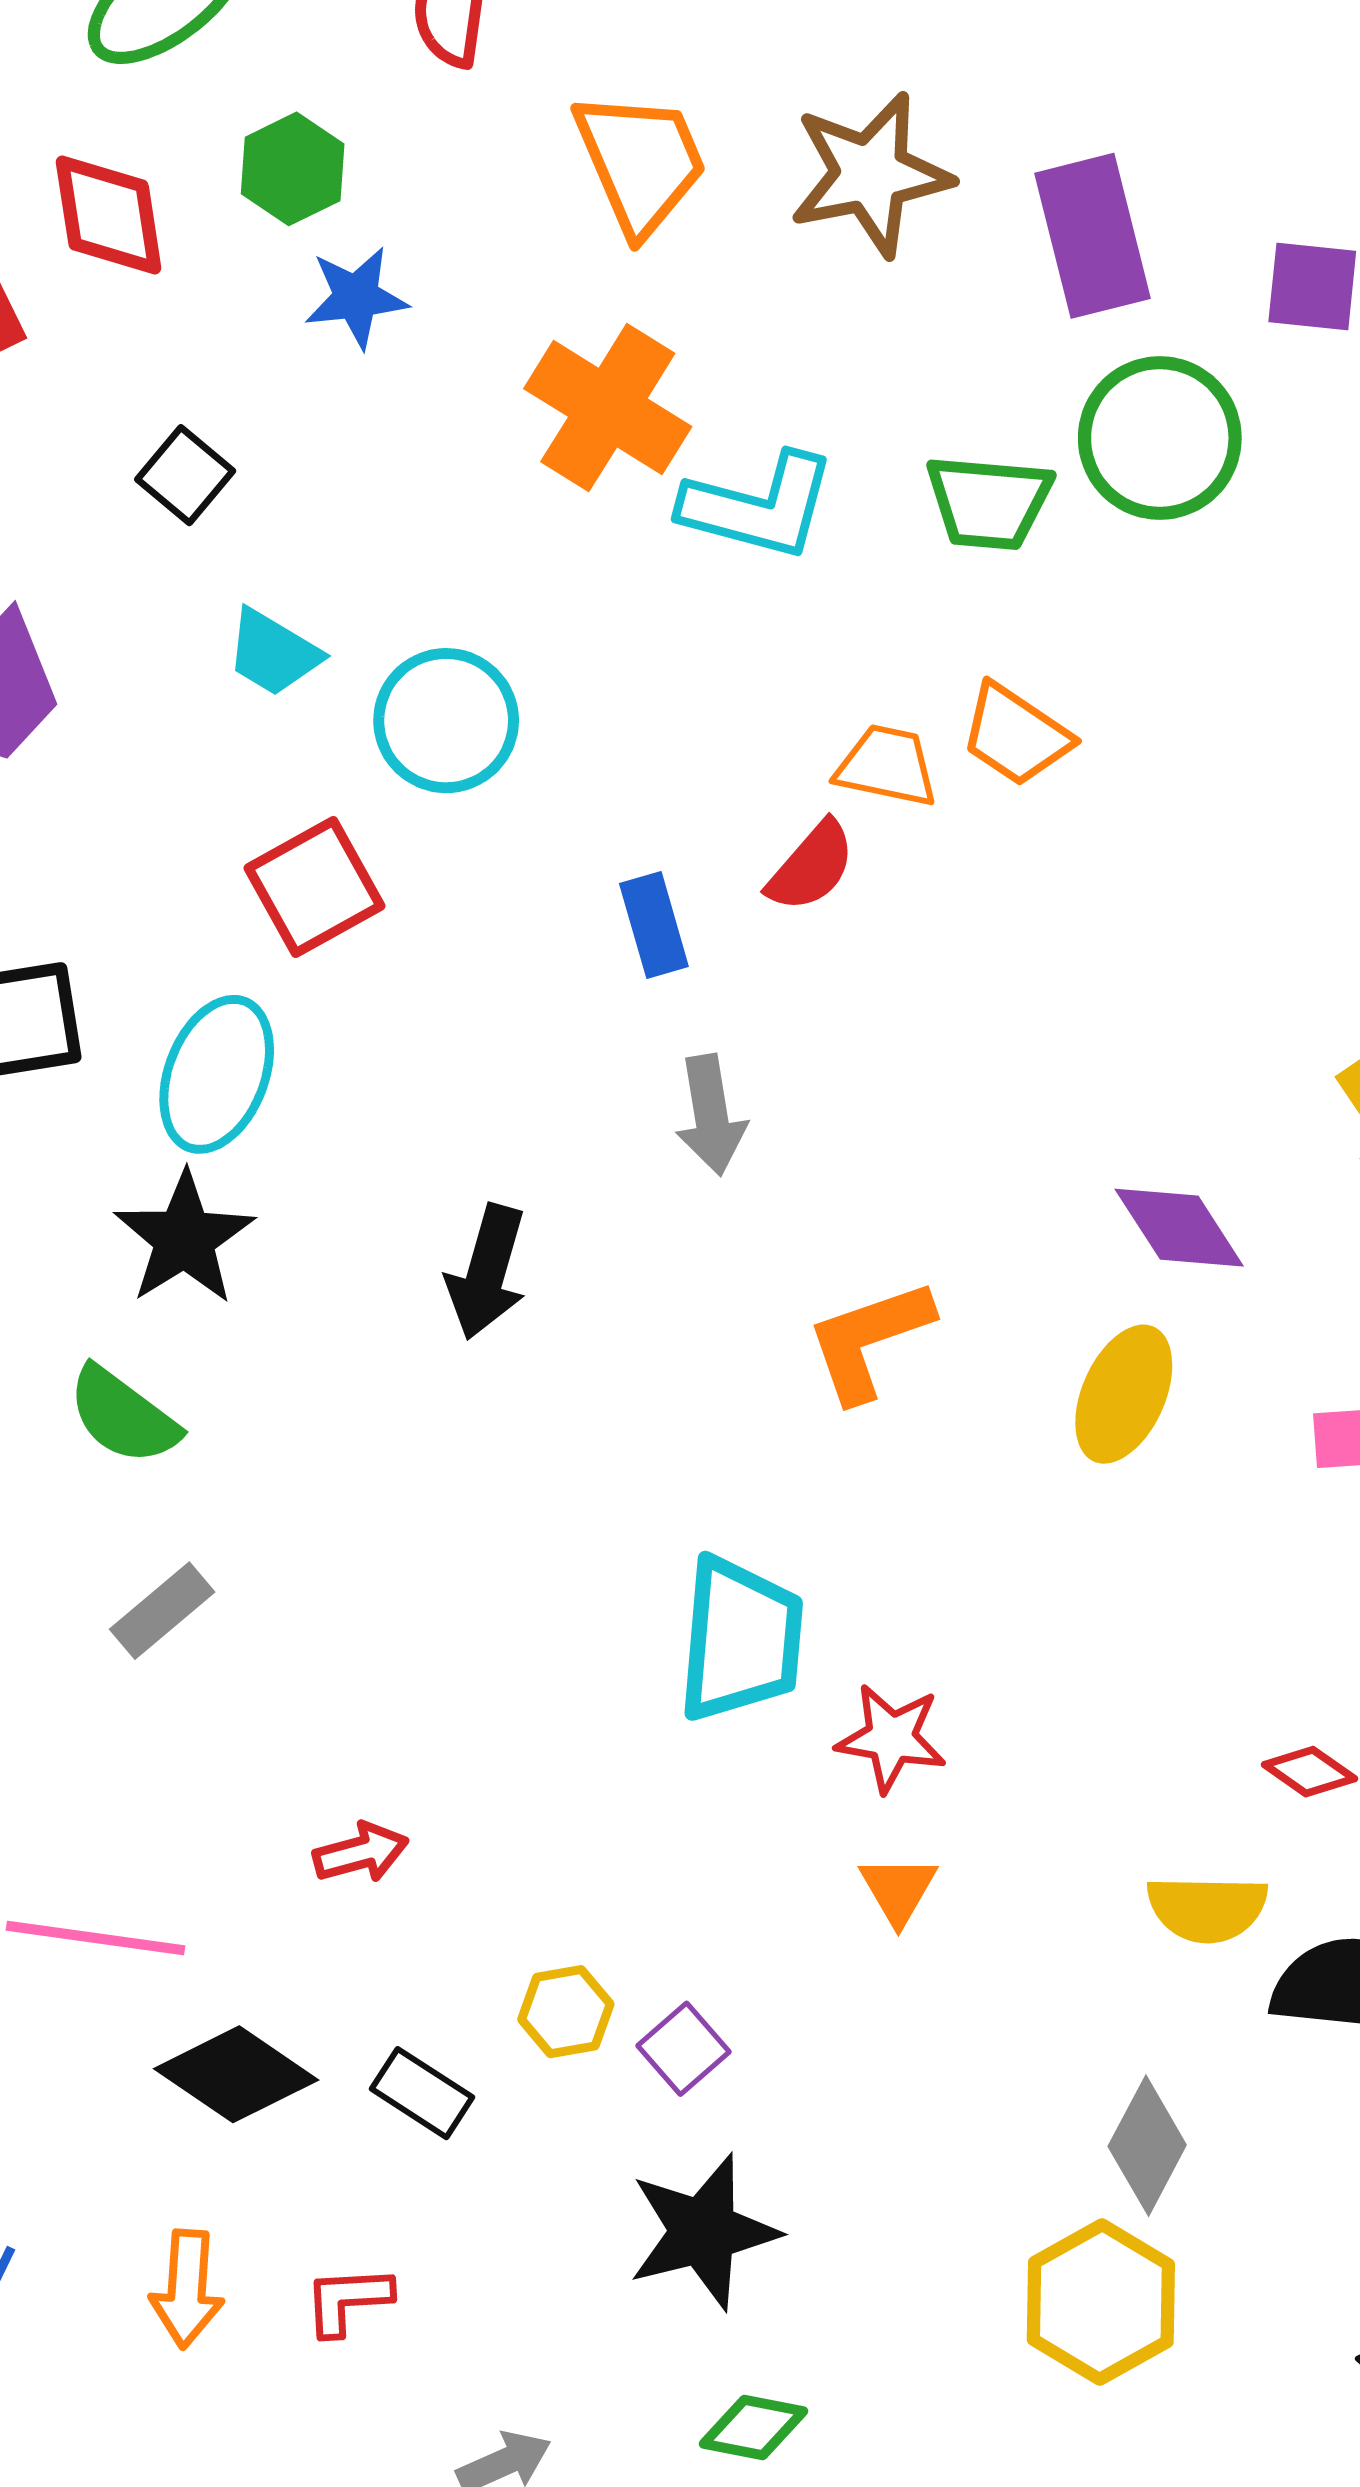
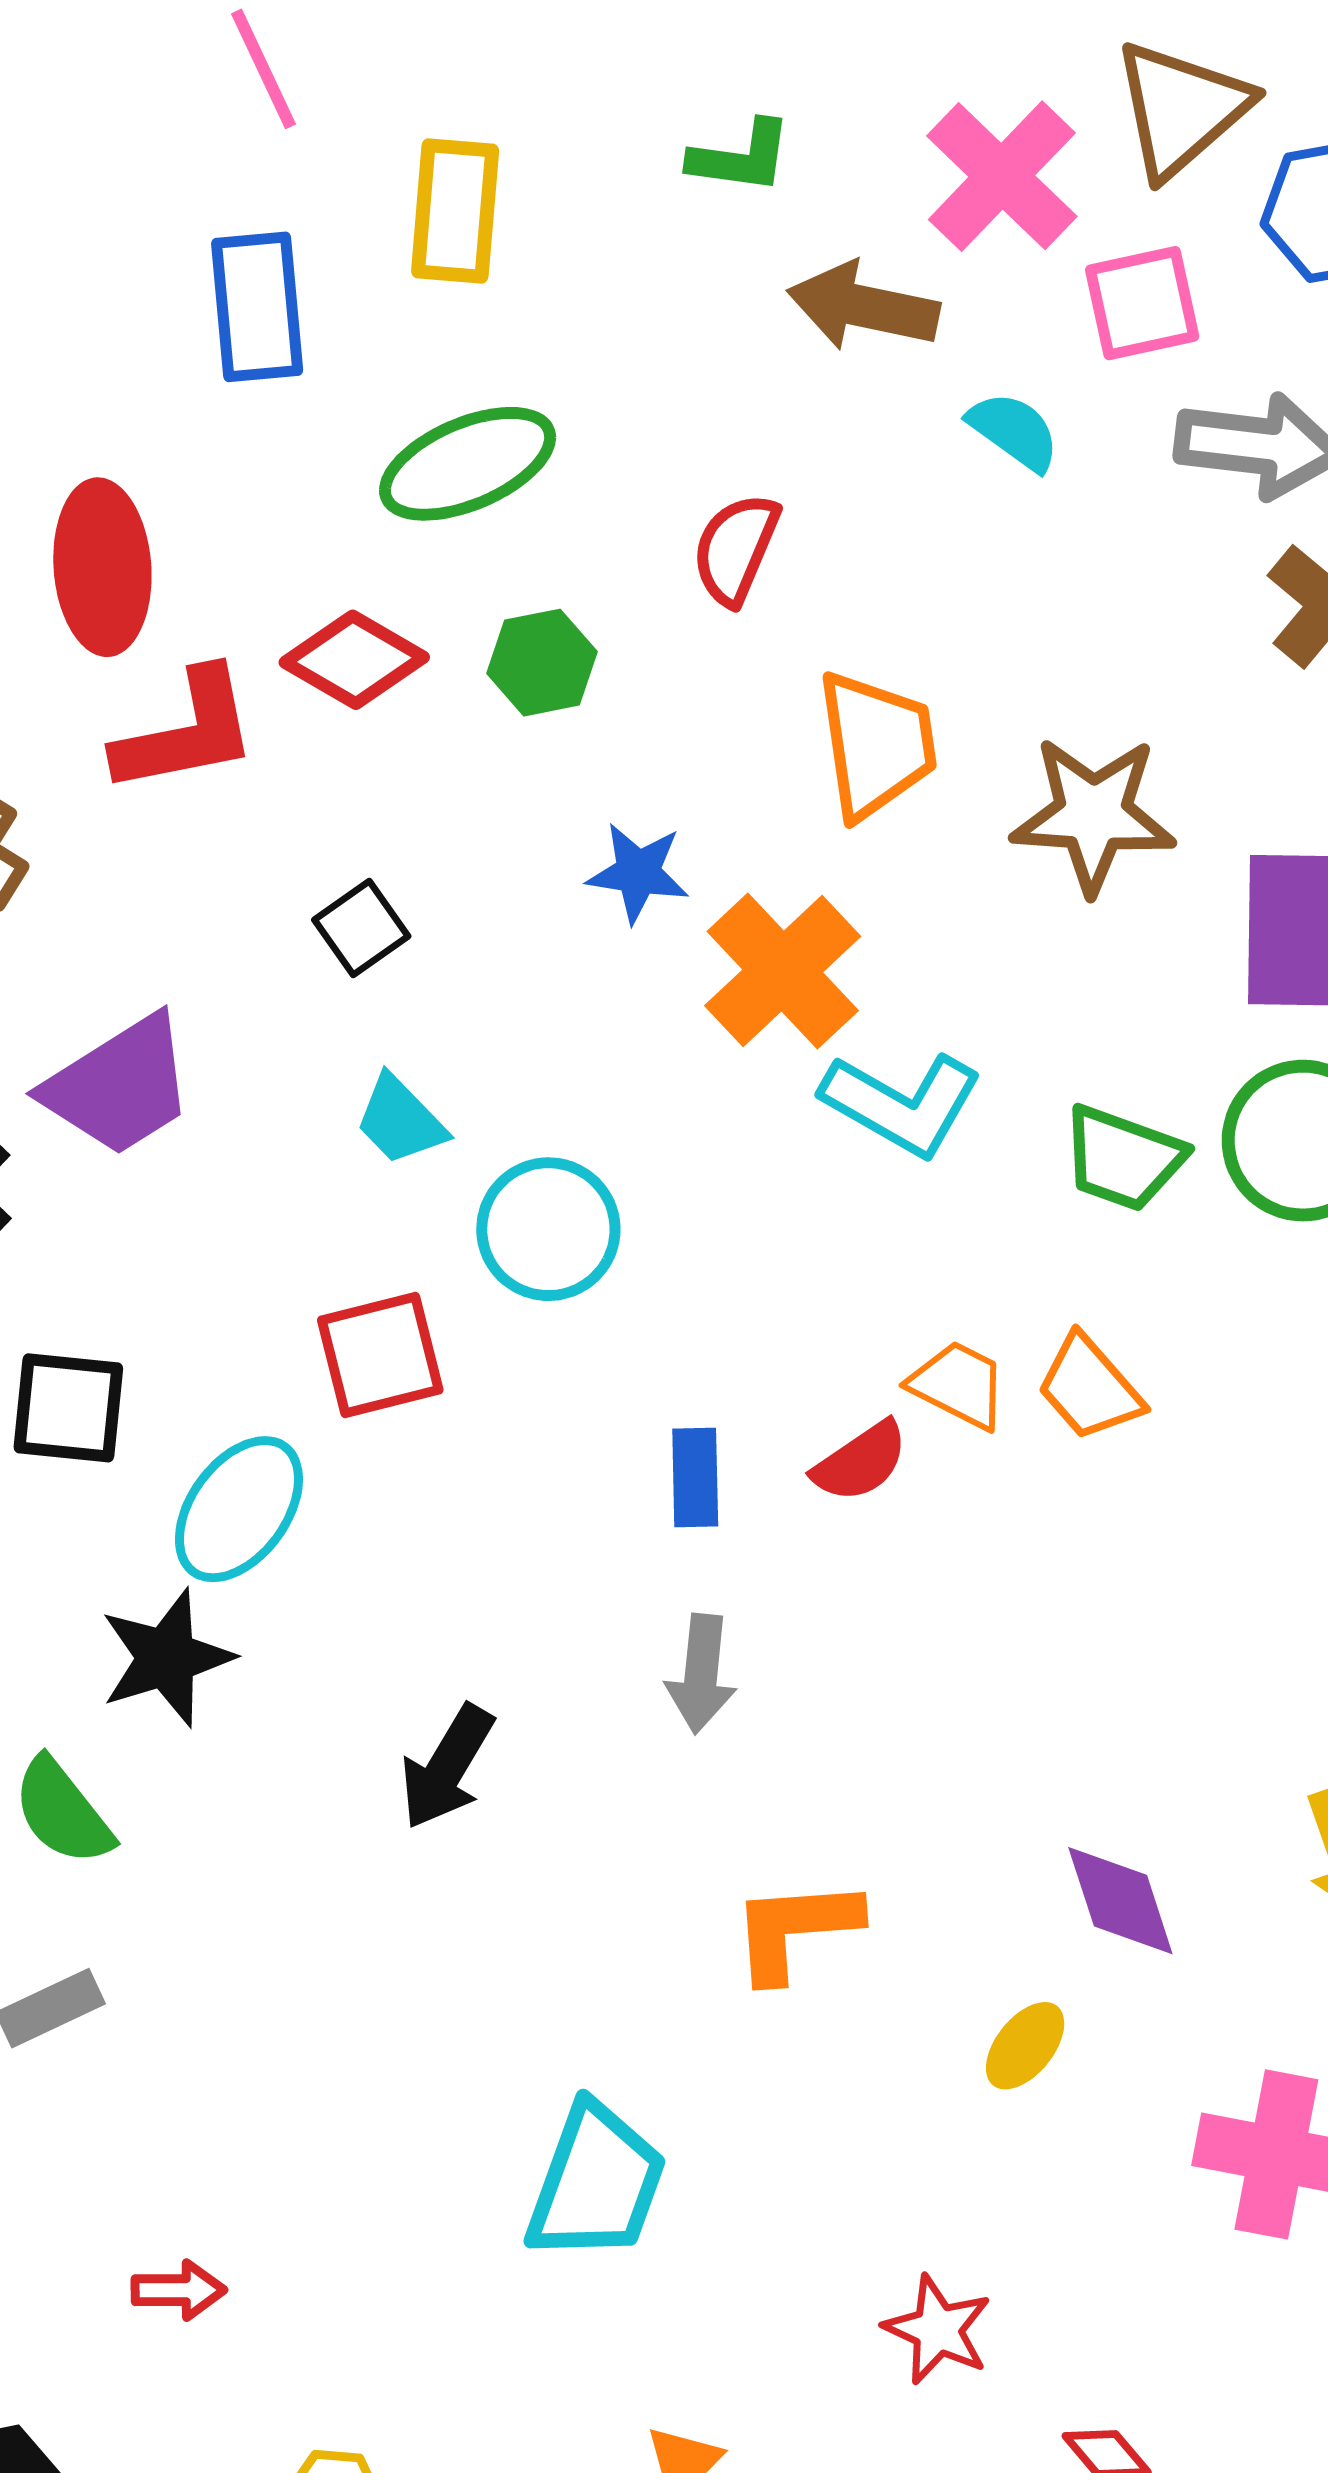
red diamond: (109, 215) -> (354, 660), turned -66
blue star: (356, 297) -> (638, 873), moved
yellow ellipse: (1124, 1394) -> (1025, 2046), size x0.7
red star: (891, 1738) -> (938, 2330), moved

